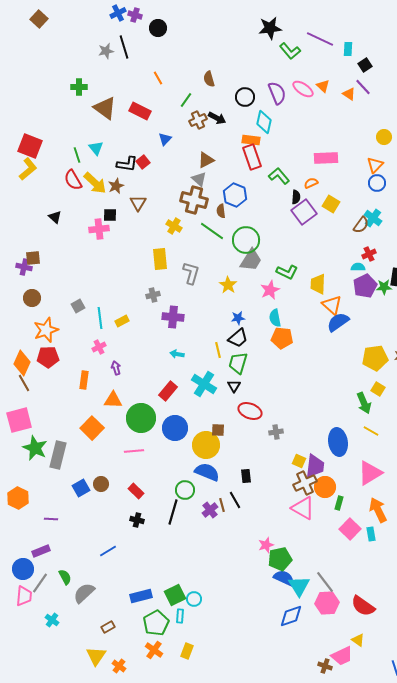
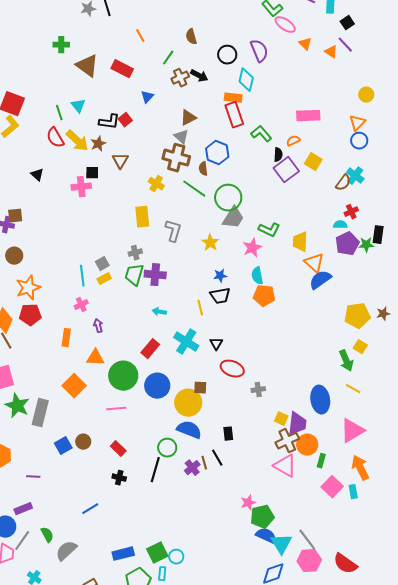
pink ellipse: (303, 89) -> (285, 25), moved
gray square: (78, 306) -> (102, 264), moved
black trapezoid: (238, 338) -> (220, 296), turned 30
green trapezoid: (238, 363) -> (134, 275), moved

